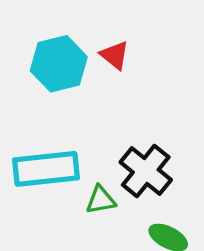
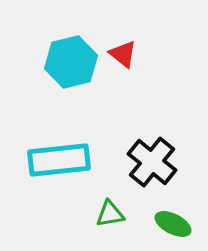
green triangle: (101, 200) -> (110, 214), moved

